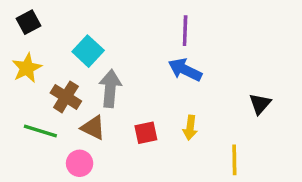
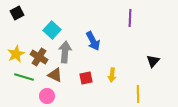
purple line: (185, 31) -> (130, 18), moved
yellow star: (27, 68) -> (16, 54), moved
blue arrow: (185, 70) -> (93, 41), moved, turned -144

